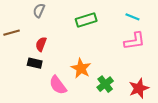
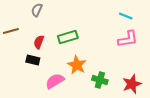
green rectangle: (86, 20) -> (68, 37), moved
green cross: (105, 84) -> (100, 80), turned -35
pink semicircle: (58, 85) -> (55, 81), turned 96

